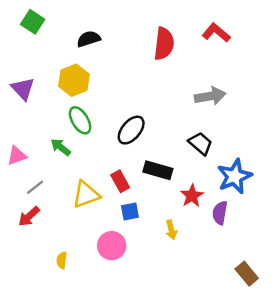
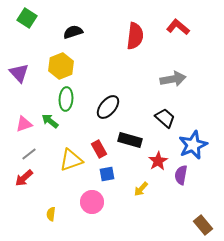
green ellipse: (80, 120) -> (66, 99), turned 35
pink triangle: (17, 156) -> (24, 124), moved
yellow arrow: (171, 230) -> (141, 189), turned 56

